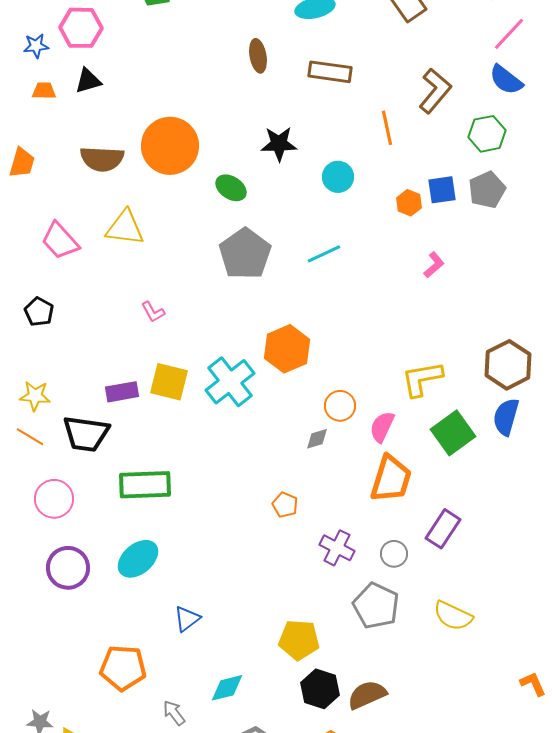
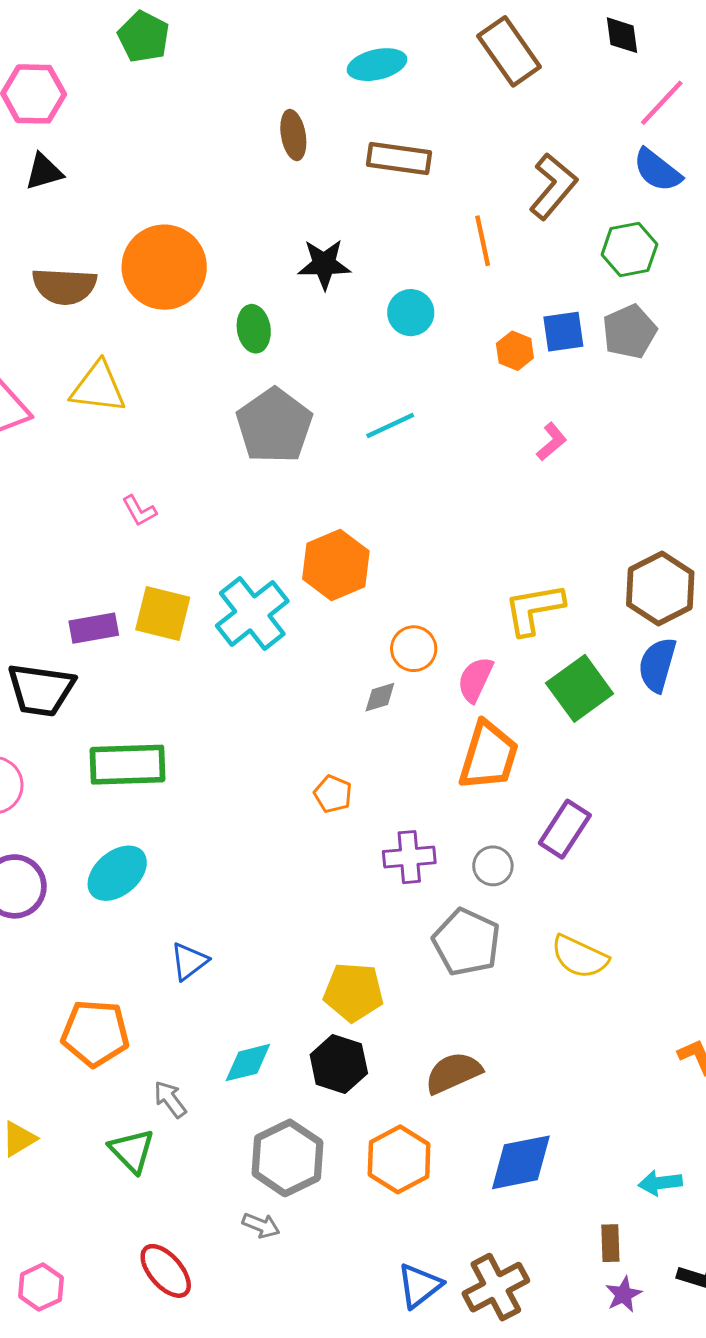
green ellipse: (231, 188) -> (254, 329), turned 48
purple cross: (337, 548) -> (409, 857), turned -32
black hexagon: (320, 689) -> (339, 1064), moved

